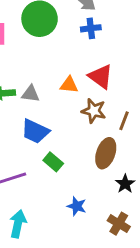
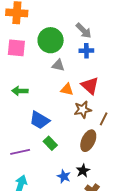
gray triangle: (31, 94) -> (58, 65), moved
brown star: (94, 111) -> (83, 110), turned -30
black star: (125, 184) -> (83, 171), moved

